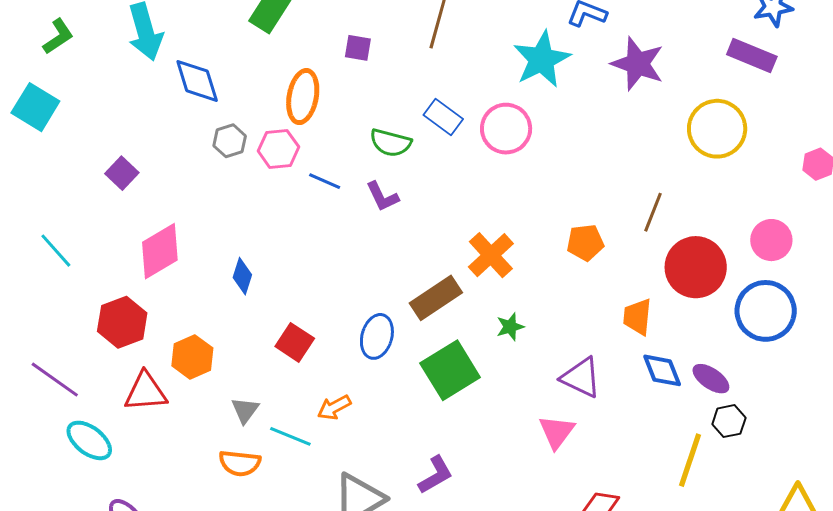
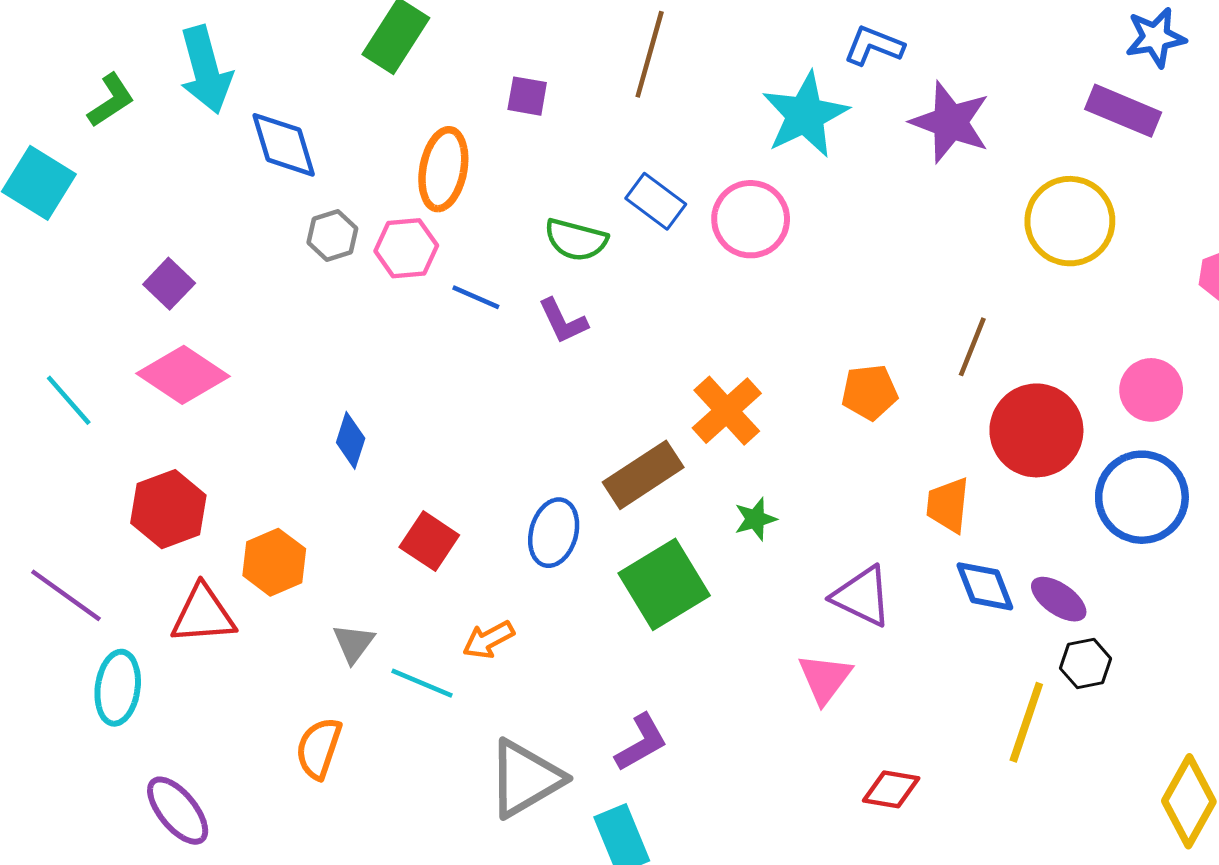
green L-shape: (58, 37) -> (111, 100), moved
pink diamond: (160, 251) -> (183, 375), moved, turned 64
cyan ellipse: (89, 440) -> (118, 688), turned 60
orange semicircle: (240, 463) -> (319, 748), moved, turned 102

